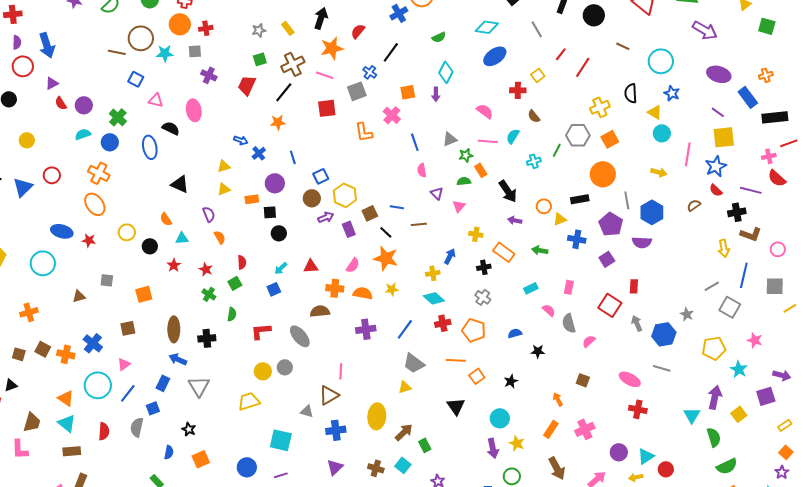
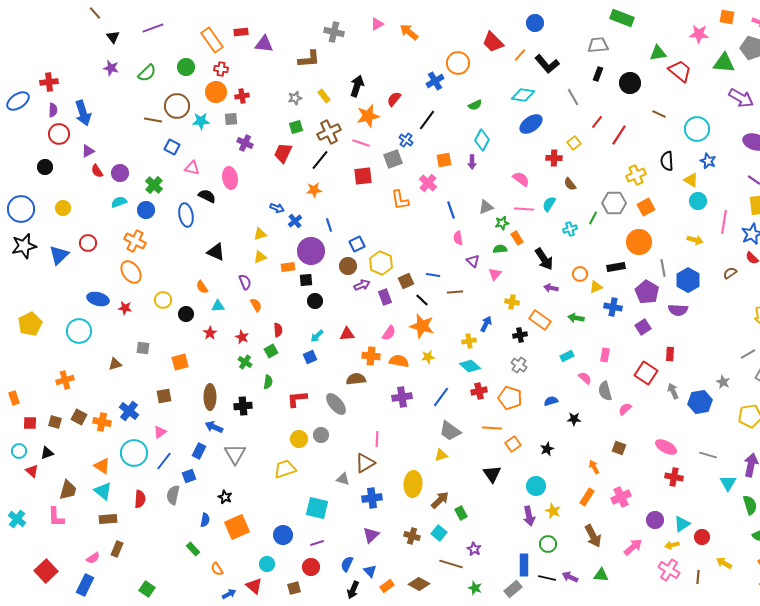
purple circle: (275, 183) -> (311, 251), size x1.4
gray line: (662, 368) -> (708, 455), moved
orange square: (201, 459) -> (237, 527), size x1.4

